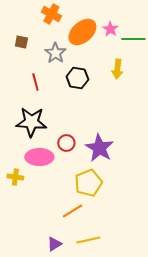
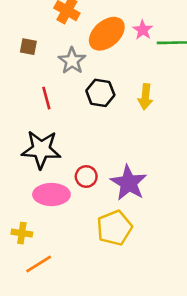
yellow arrow: (117, 69) -> (145, 97), moved
yellow cross: (15, 177) -> (22, 233), moved
orange line: (72, 211) -> (39, 264), moved

